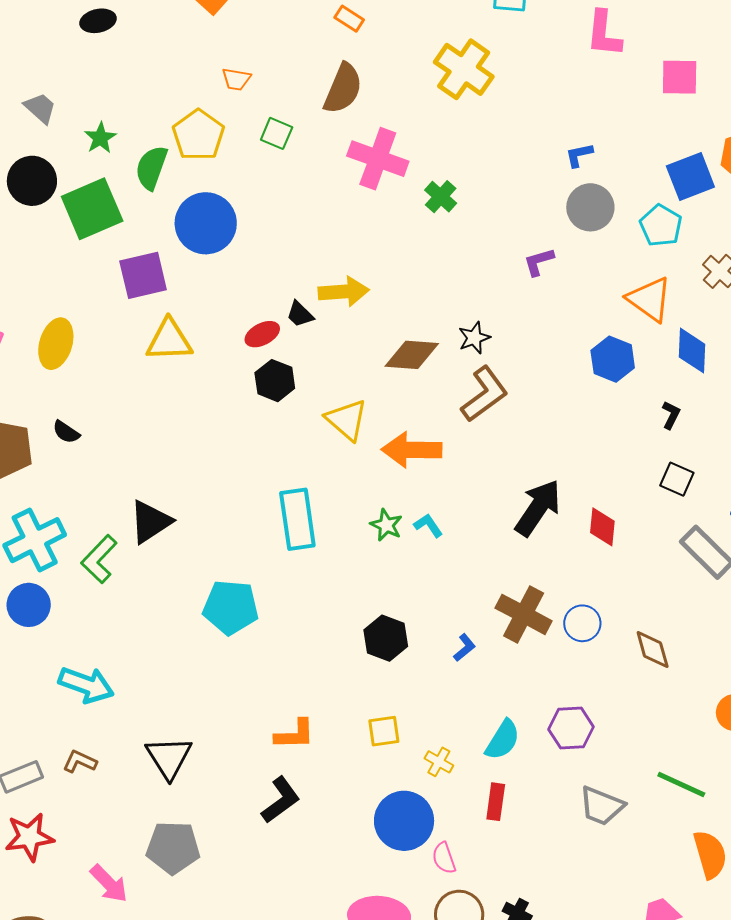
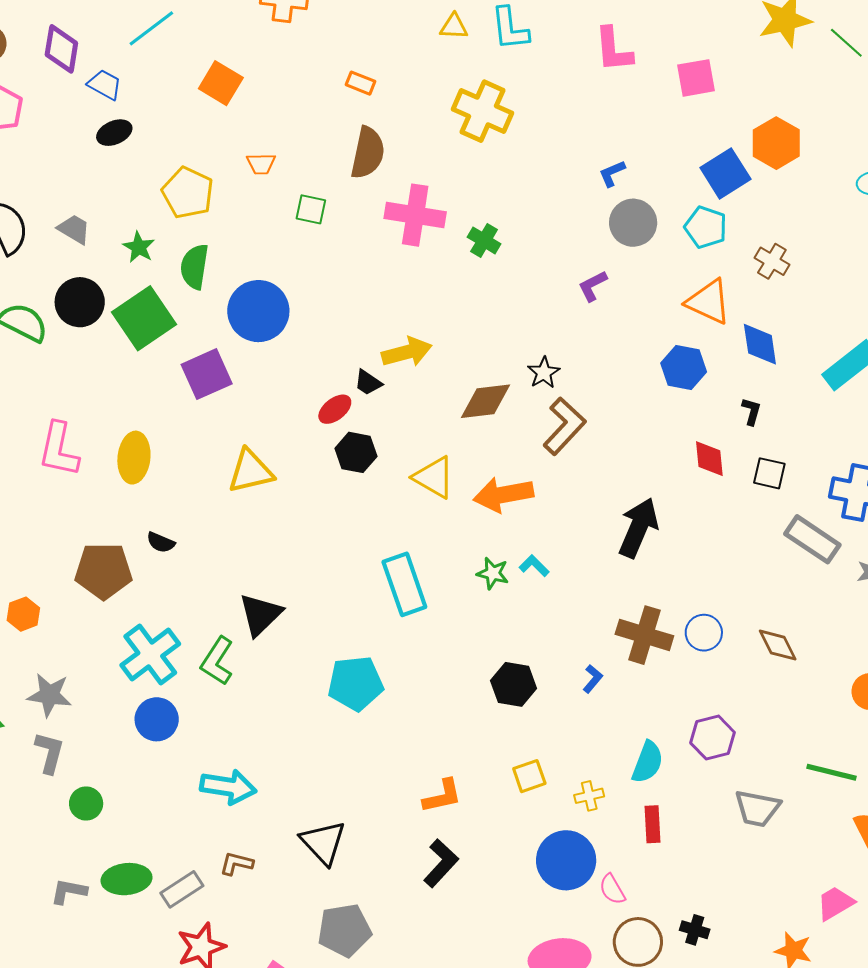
yellow pentagon: (198, 135) -> (188, 193), moved
yellow triangle: (169, 340) -> (251, 471), moved
red diamond: (602, 527) -> (709, 459), moved
yellow cross: (439, 762) -> (589, 796), turned -32

